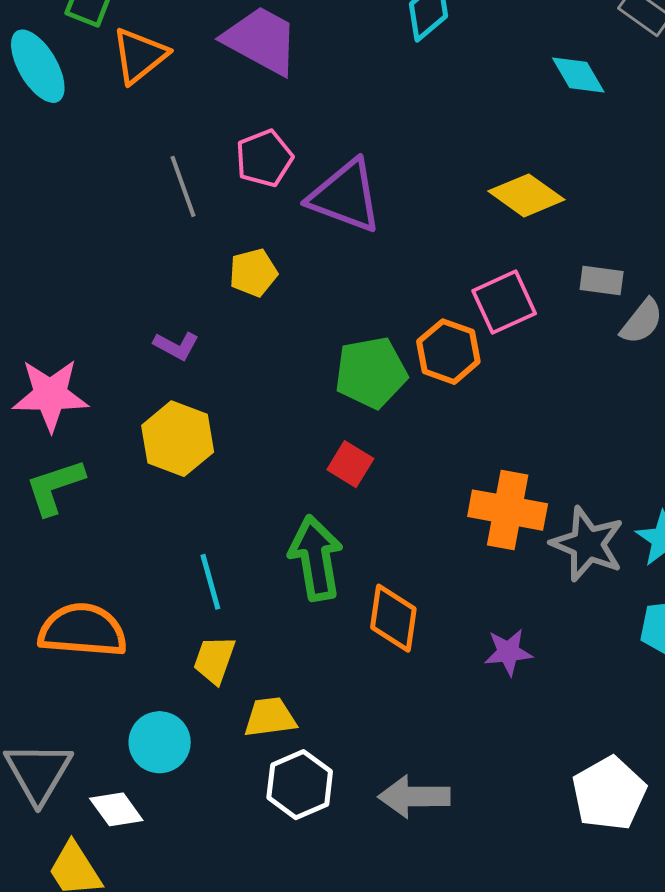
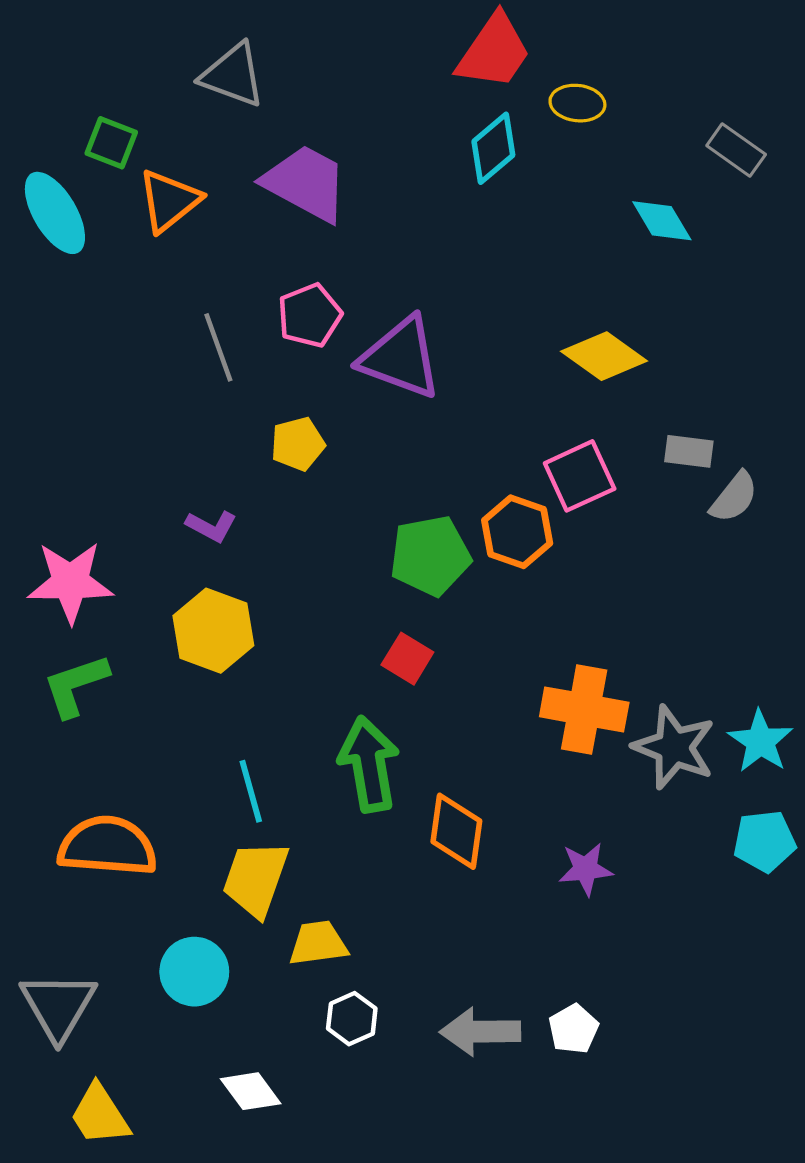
yellow trapezoid: (214, 660) -> (256, 879), size x1.4
white hexagon: (300, 785) -> (352, 1019), size x0.7
white pentagon: (609, 793) -> (573, 1029), moved, size x0.6
white diamond: (116, 809) -> (251, 1091), moved

